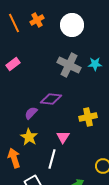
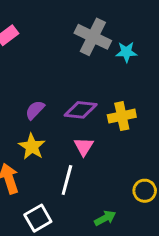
cyan star: (95, 64) -> (126, 52), moved
purple diamond: (51, 99) -> (81, 110), moved

